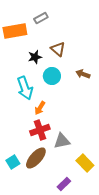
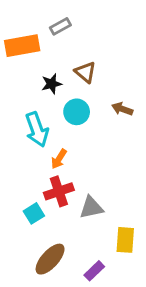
brown ellipse: (36, 158) -> (50, 259), moved
cyan square: (13, 162) -> (34, 213), moved
yellow rectangle: (85, 163) -> (125, 240), turned 48

